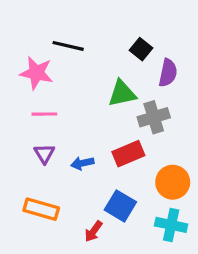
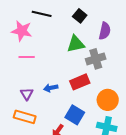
black square: (141, 49) -> (80, 16), moved
purple triangle: (44, 154) -> (27, 94), moved

